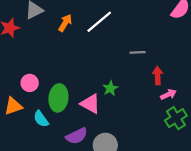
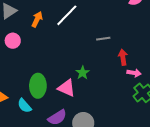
pink circle: (30, 83) -> (13, 41), moved
pink arrow: (168, 94) -> (134, 73), turned 40

